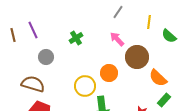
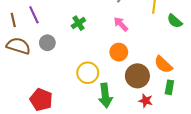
brown circle: (137, 57) -> (137, 76), moved
orange circle: (109, 73) -> (119, 52), moved
brown semicircle: (33, 84) -> (18, 46), moved
green rectangle: (164, 100) -> (169, 87), turned -32

